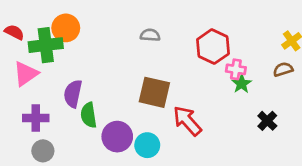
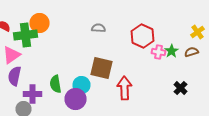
green star: (242, 84) -> (172, 51), moved
purple semicircle: (73, 94) -> (14, 76), moved
purple cross: (36, 118) -> (32, 94), moved
red arrow: (187, 121) -> (124, 88), turned 40
cyan circle: (147, 145) -> (82, 85), moved

